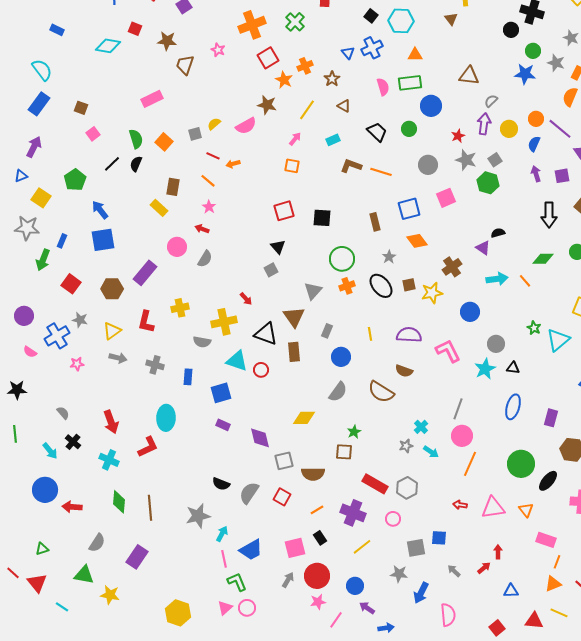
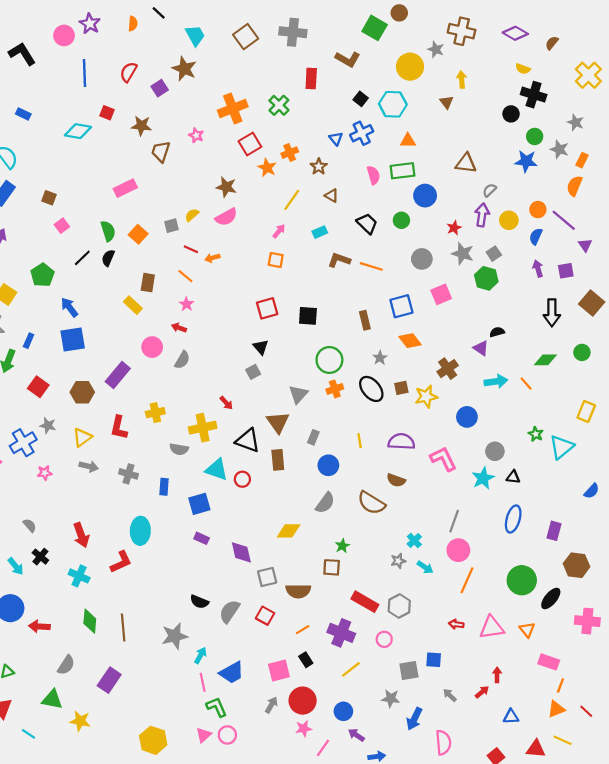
brown star: (267, 105) -> (226, 187), moved

